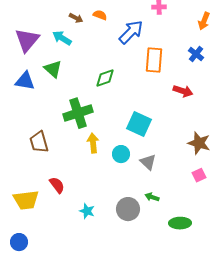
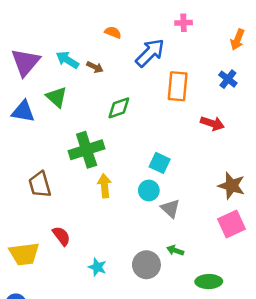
brown arrow: (76, 18) -> (95, 67), moved
cyan square: (139, 124) -> (160, 163), size x0.7
cyan circle: (121, 154) -> (149, 190), moved
pink square: (199, 175) -> (231, 224), size x1.6

